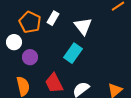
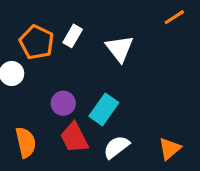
cyan rectangle: (73, 53) -> (104, 109), moved
purple circle: (30, 57) -> (63, 103), moved

